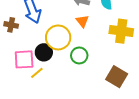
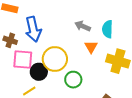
orange triangle: (82, 21) -> (91, 47), moved
pink square: (24, 59) -> (23, 59), moved

